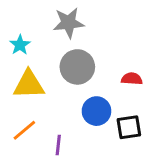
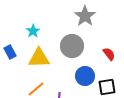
gray star: (69, 23) -> (85, 16), moved, turned -30
red semicircle: (132, 79) -> (109, 54), turned 48

